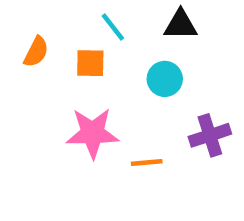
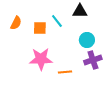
cyan line: (113, 27) -> (57, 21), moved
cyan circle: (165, 79) -> (87, 40), moved

